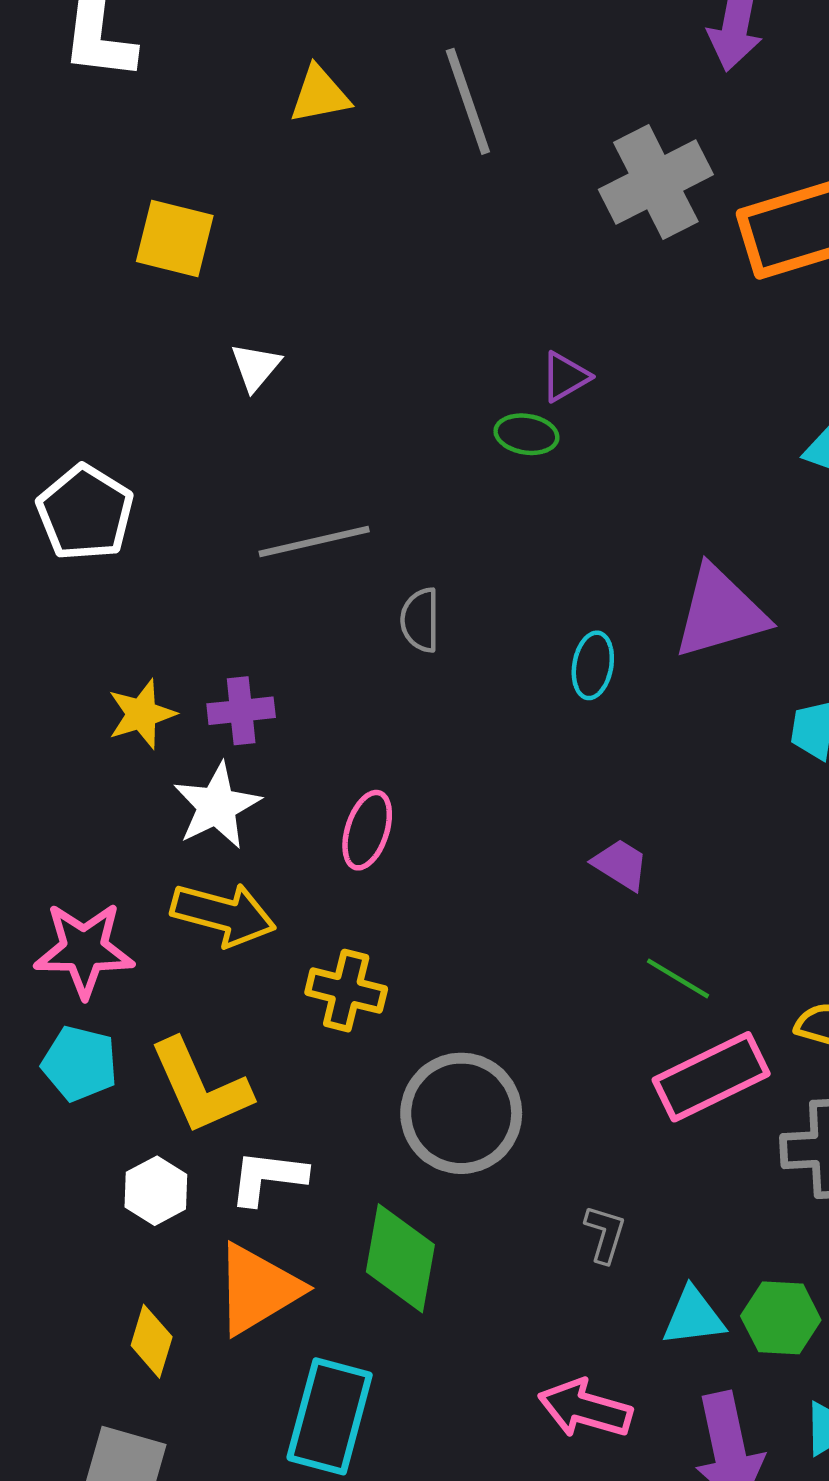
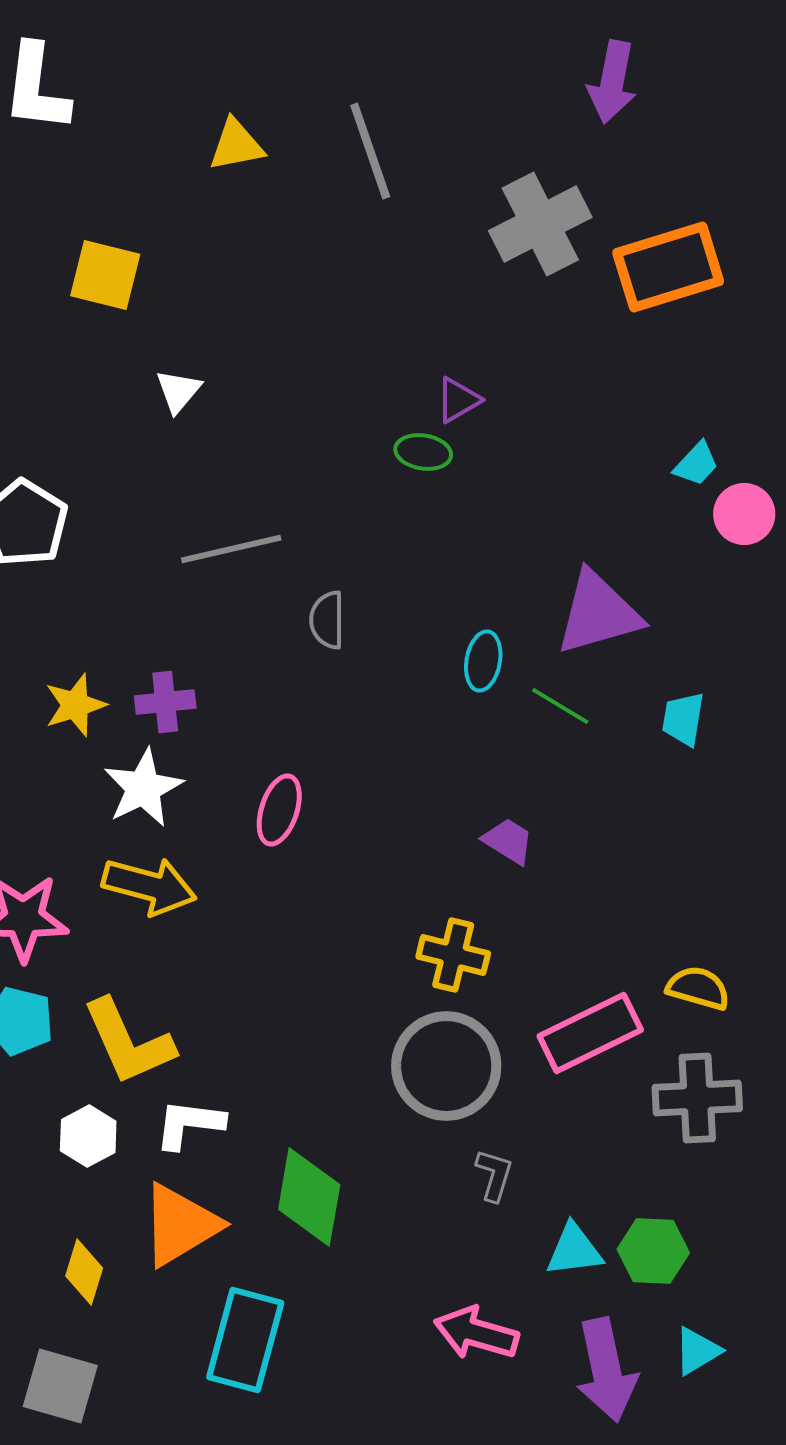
green line: (678, 978) -> (560, 706), moved
yellow cross: (346, 991) -> (453, 955), moved
gray circle: (461, 1113) -> (446, 1066), moved

